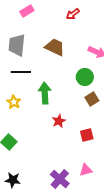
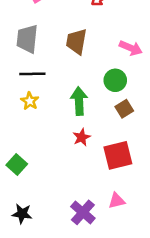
brown trapezoid: (55, 47) -> (76, 41), turned -105
green arrow: (45, 93) -> (79, 101), moved
yellow star: (14, 102) -> (30, 101), moved
red square: (87, 135) -> (118, 155), size x1.6

